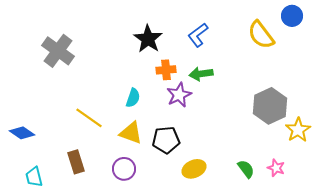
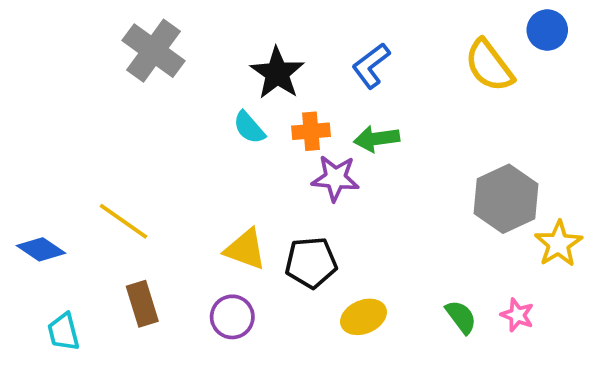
gray cross: (58, 51) -> (154, 51), moved
purple star: (179, 95) -> (335, 178), turned 30
cyan semicircle: (133, 98) -> (249, 128), moved, turned 120
yellow line: (89, 118) -> (124, 221), moved

